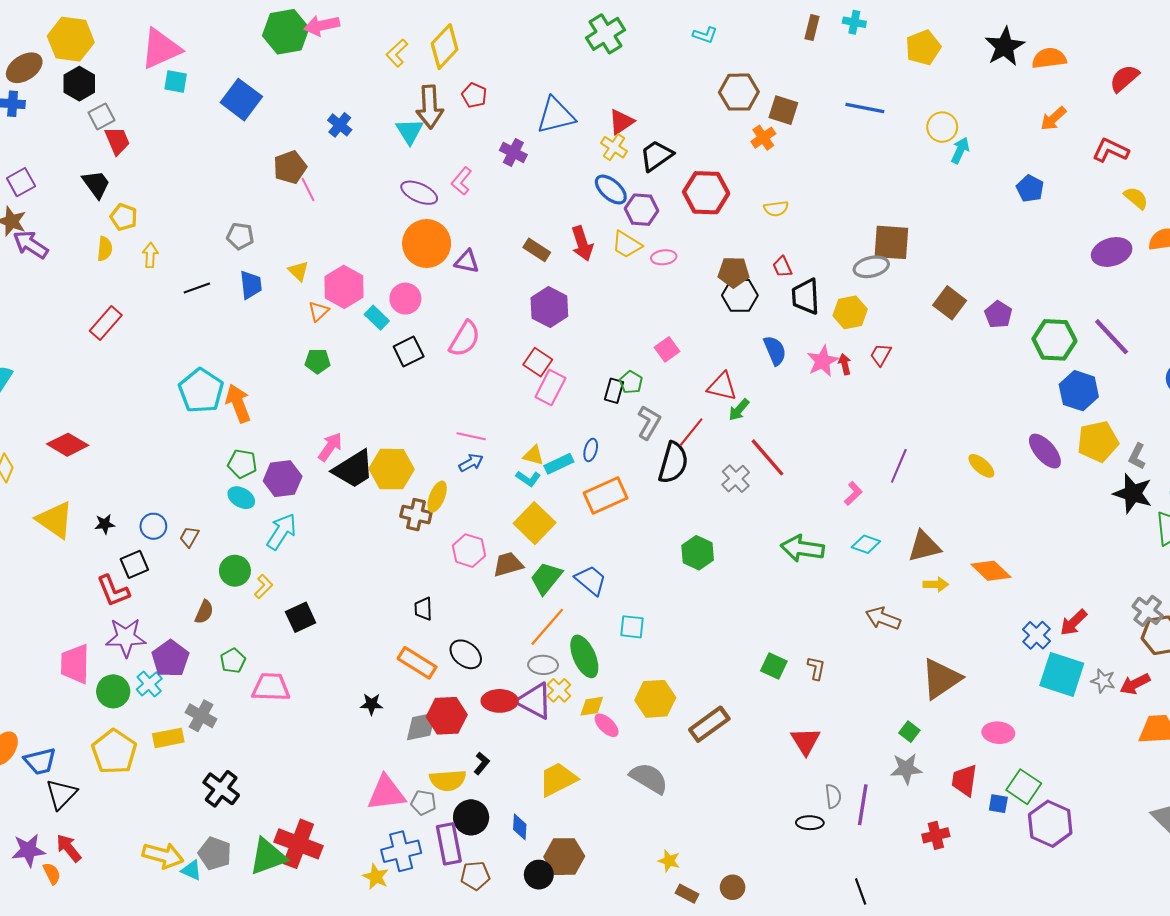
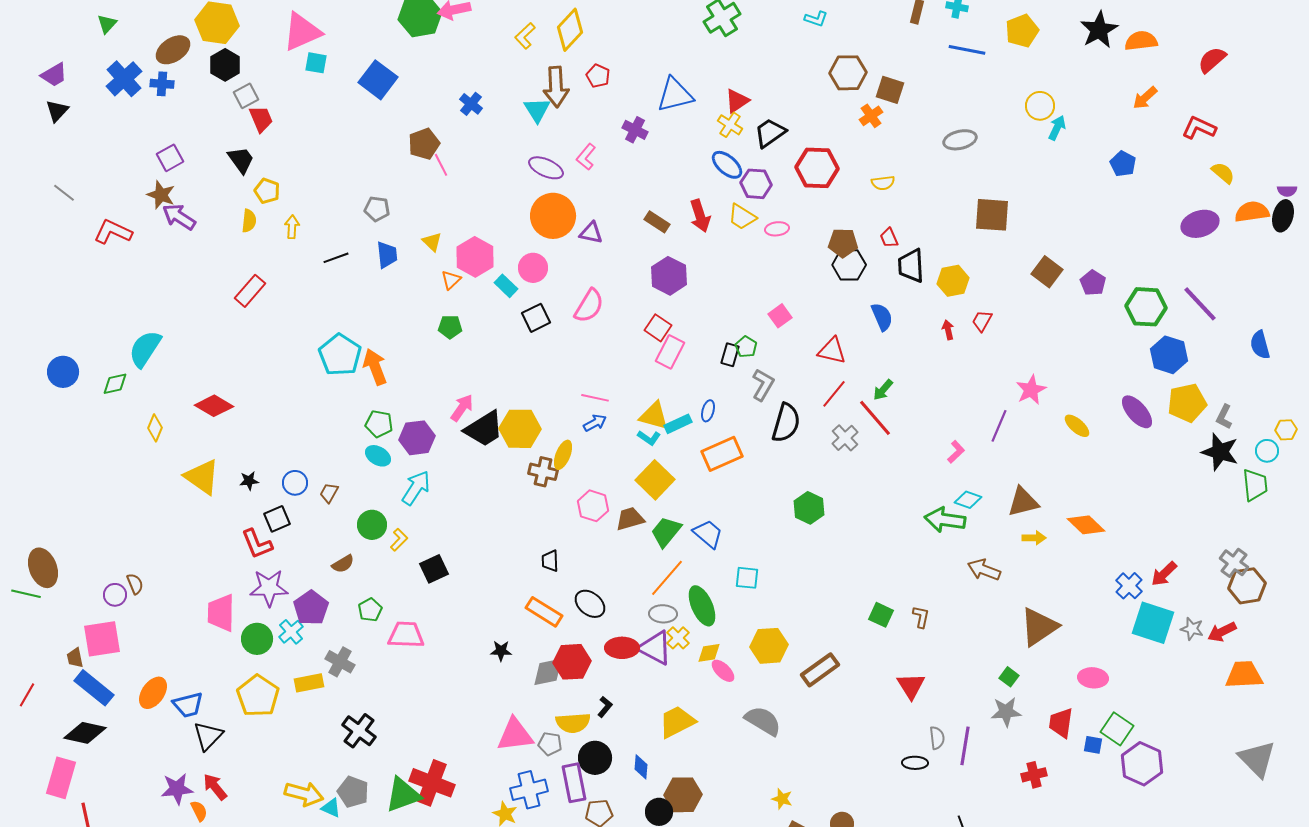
blue line: (865, 108) -> (967, 50), moved
gray ellipse: (871, 267) -> (960, 140), moved
pink star: (823, 361) -> (1031, 390), moved
green arrow: (739, 410) -> (883, 390), moved
red line: (691, 432) -> (834, 394), moved
yellow triangle: (533, 455) -> (654, 416), size x1.5
green arrow: (802, 548) -> (945, 520), moved
brown semicircle: (204, 612) -> (343, 564), turned 35

